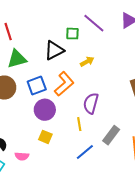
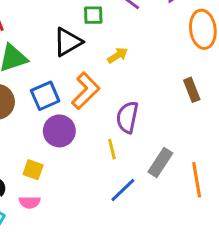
yellow square: (45, 137) -> (33, 170), moved

